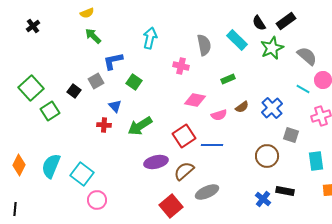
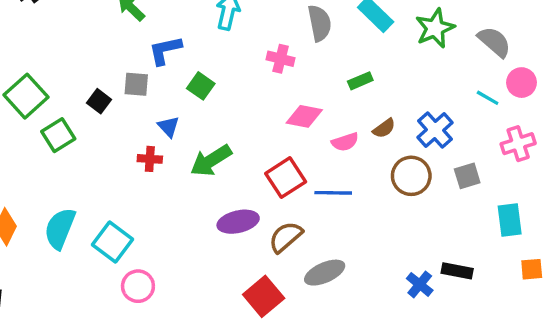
gray square: (96, 81) -> (136, 84), turned 35
gray square: (291, 135) -> (467, 176), turned -35
brown circle: (267, 156) -> (411, 176), moved

